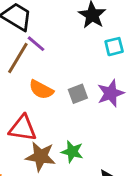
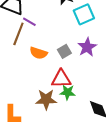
cyan square: (114, 47) -> (84, 14), size x1.5
red triangle: (23, 128) -> (61, 79), moved

